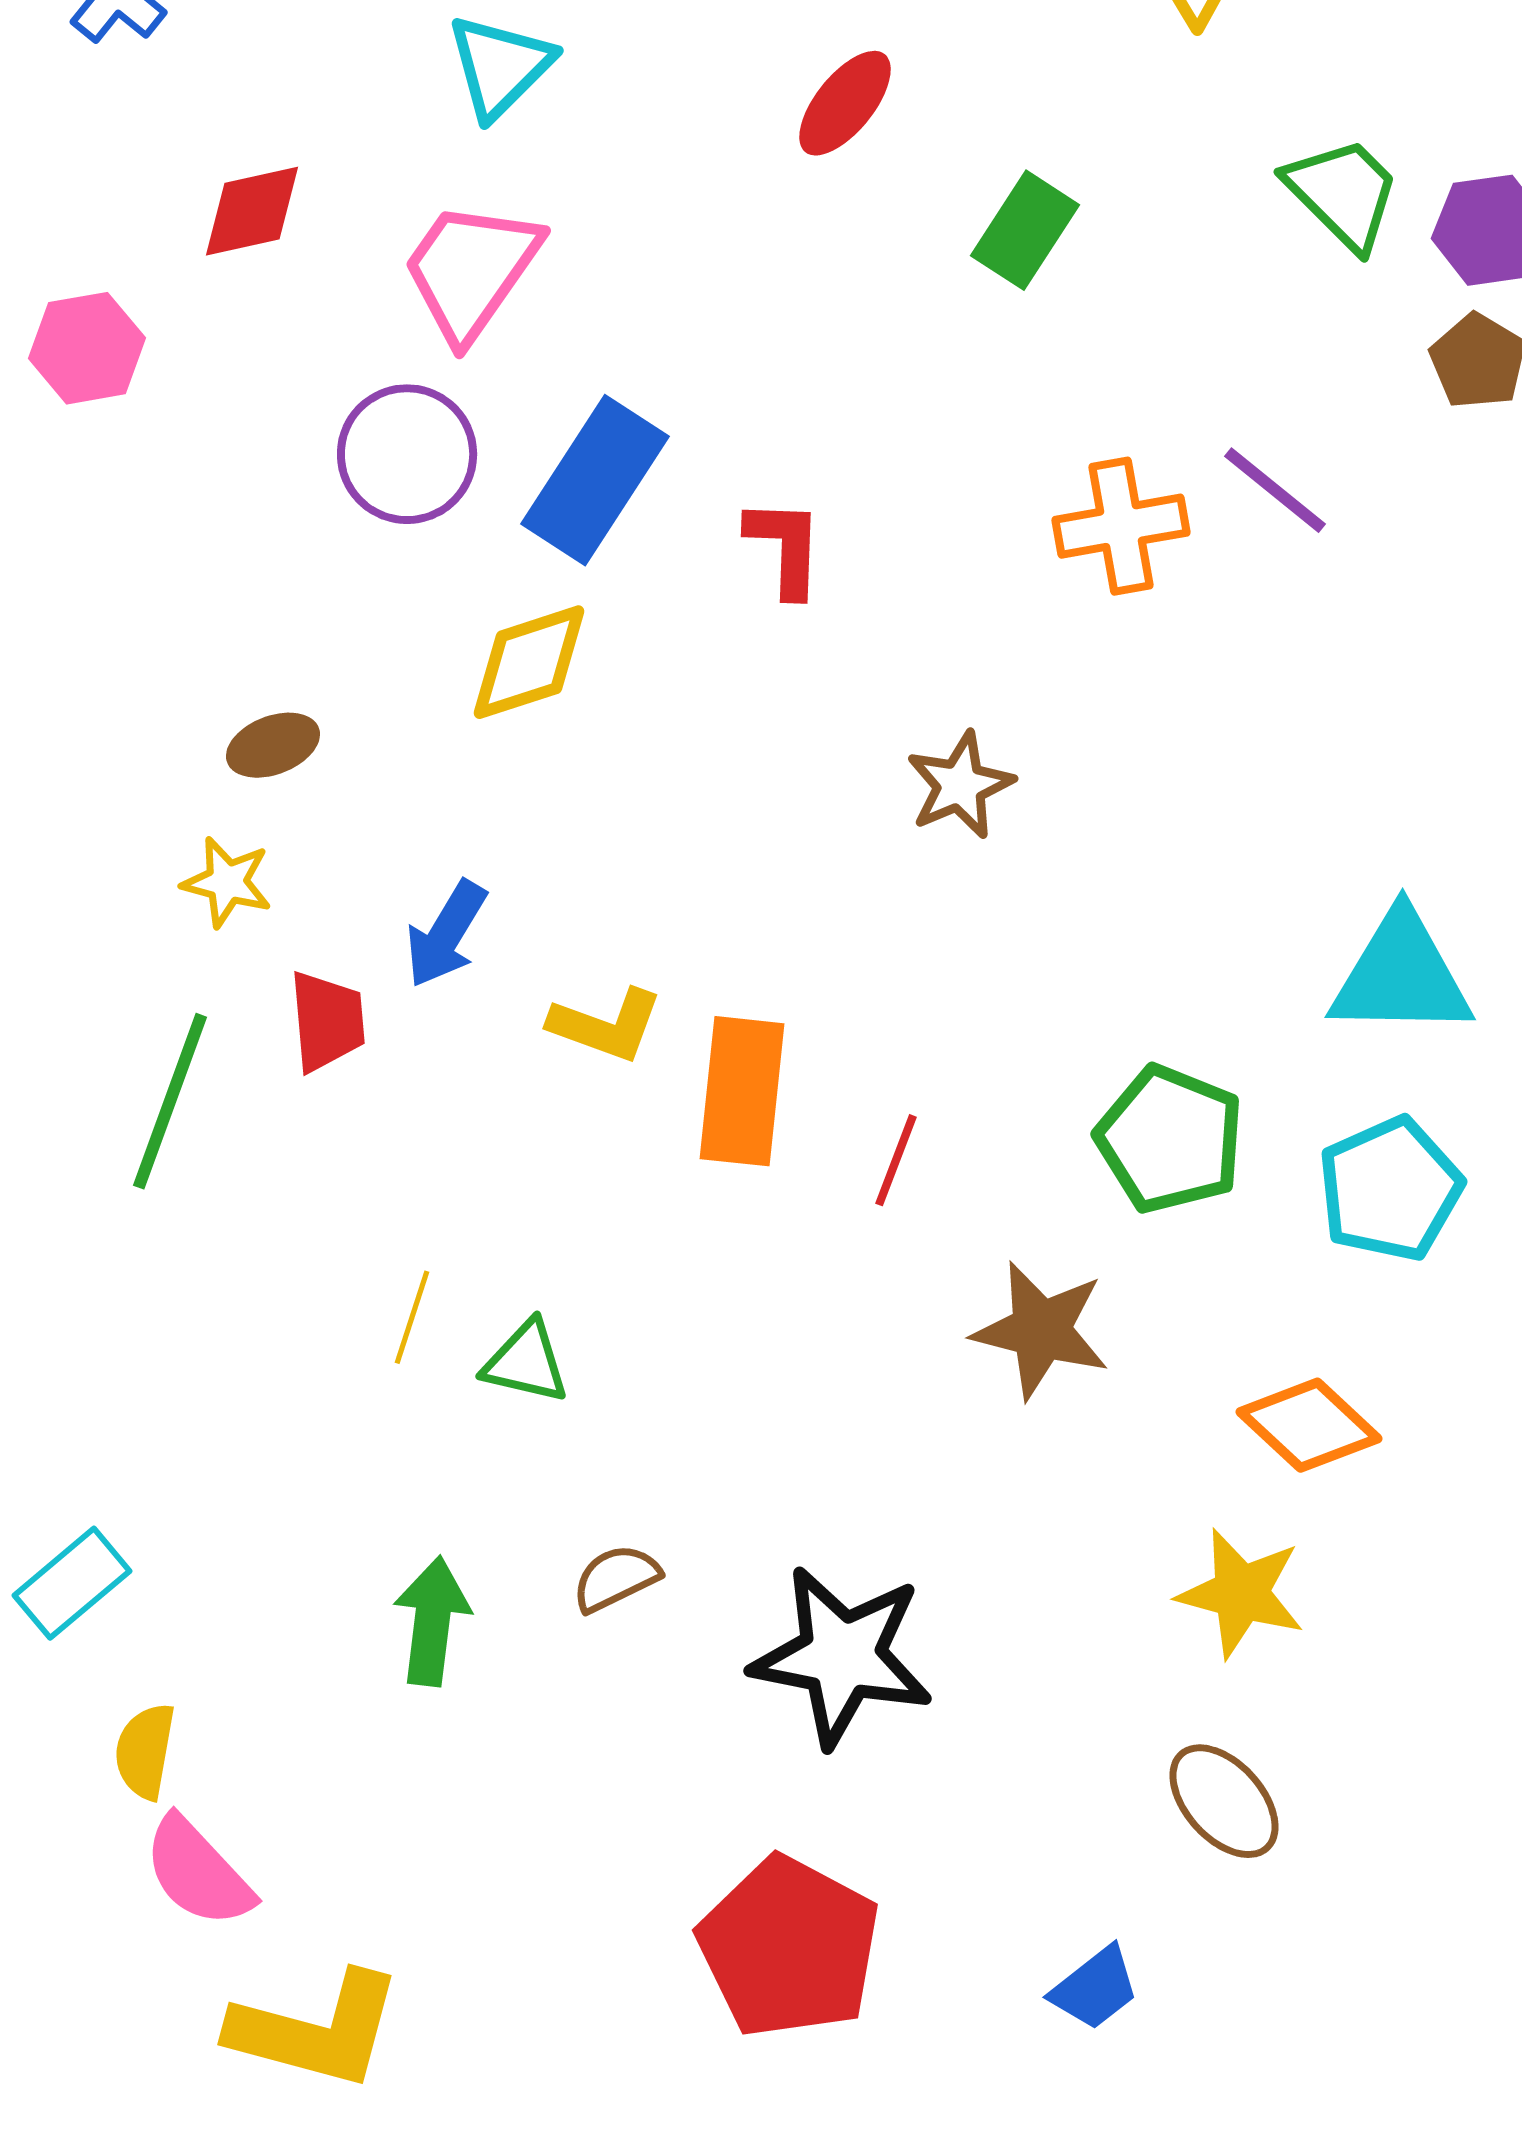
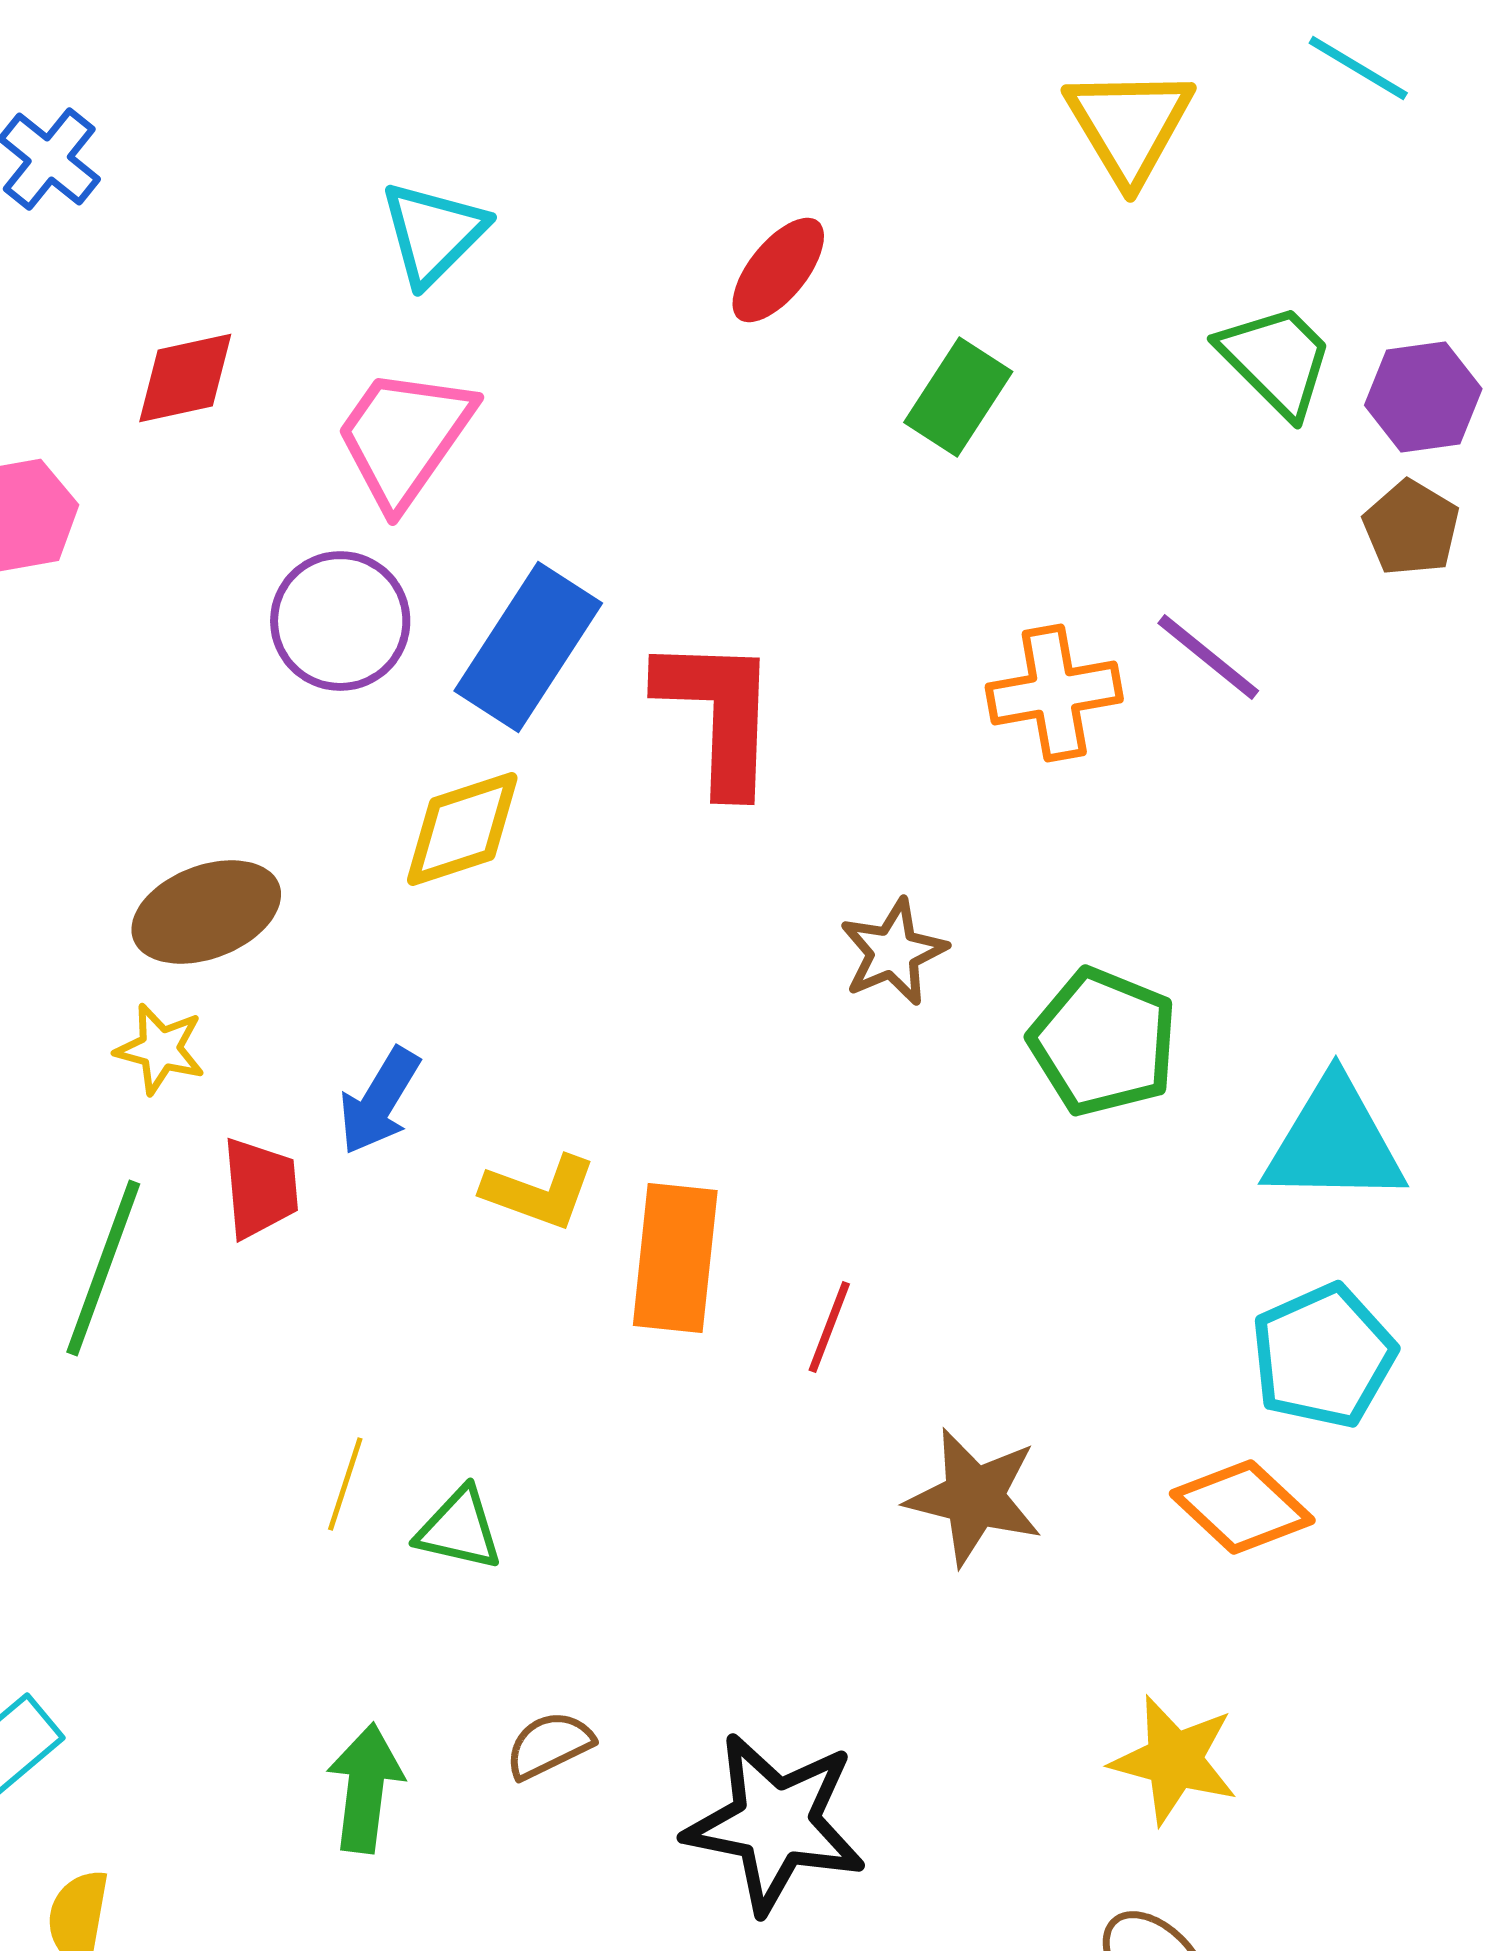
red L-shape: (785, 547) -> (718, 714), size x1.6
brown ellipse: (273, 745) -> (206, 912), size x1.6
green pentagon: (1170, 1139) -> (1103, 1042), moved
orange diamond: (1309, 1425) -> (1242, 1507), moved

